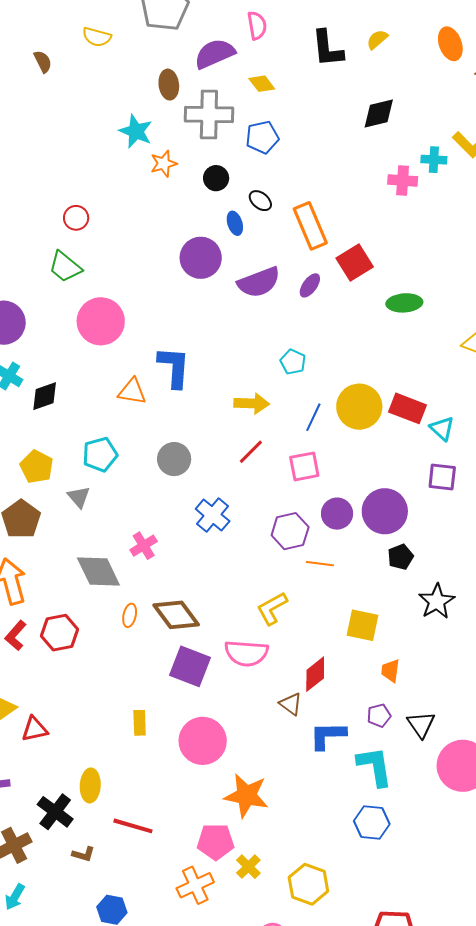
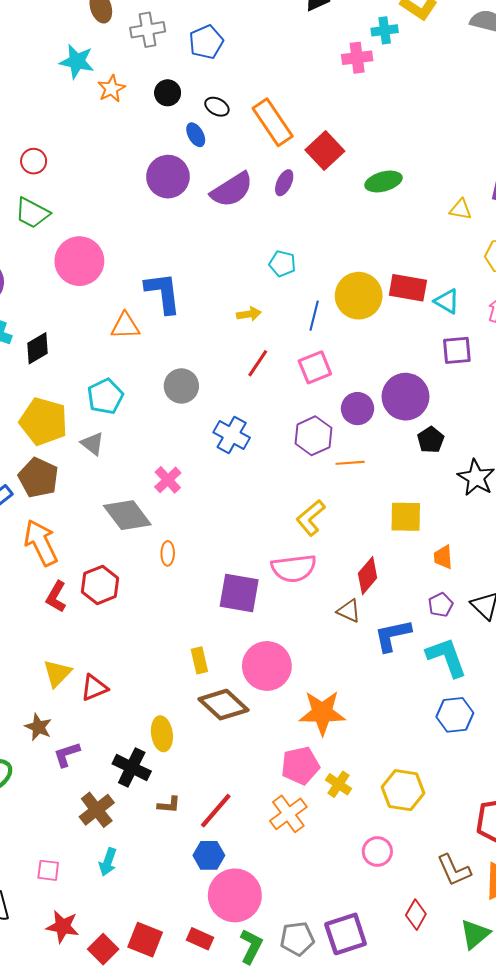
gray cross: (209, 115) -> (148, 30), size x0.7
yellow arrow: (252, 403) -> (249, 314), size x0.7
yellow pentagon: (37, 467) -> (44, 421), size x1.4
brown diamond: (176, 615) -> (223, 705), moved
red line: (133, 826) -> (216, 811), moved, turned -54

